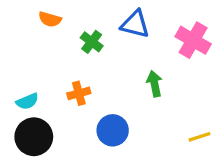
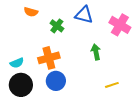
orange cross: (79, 93) -> (49, 58), size x1.5
blue circle: (113, 130) -> (56, 81), moved
yellow line: (200, 137) -> (112, 85), moved

